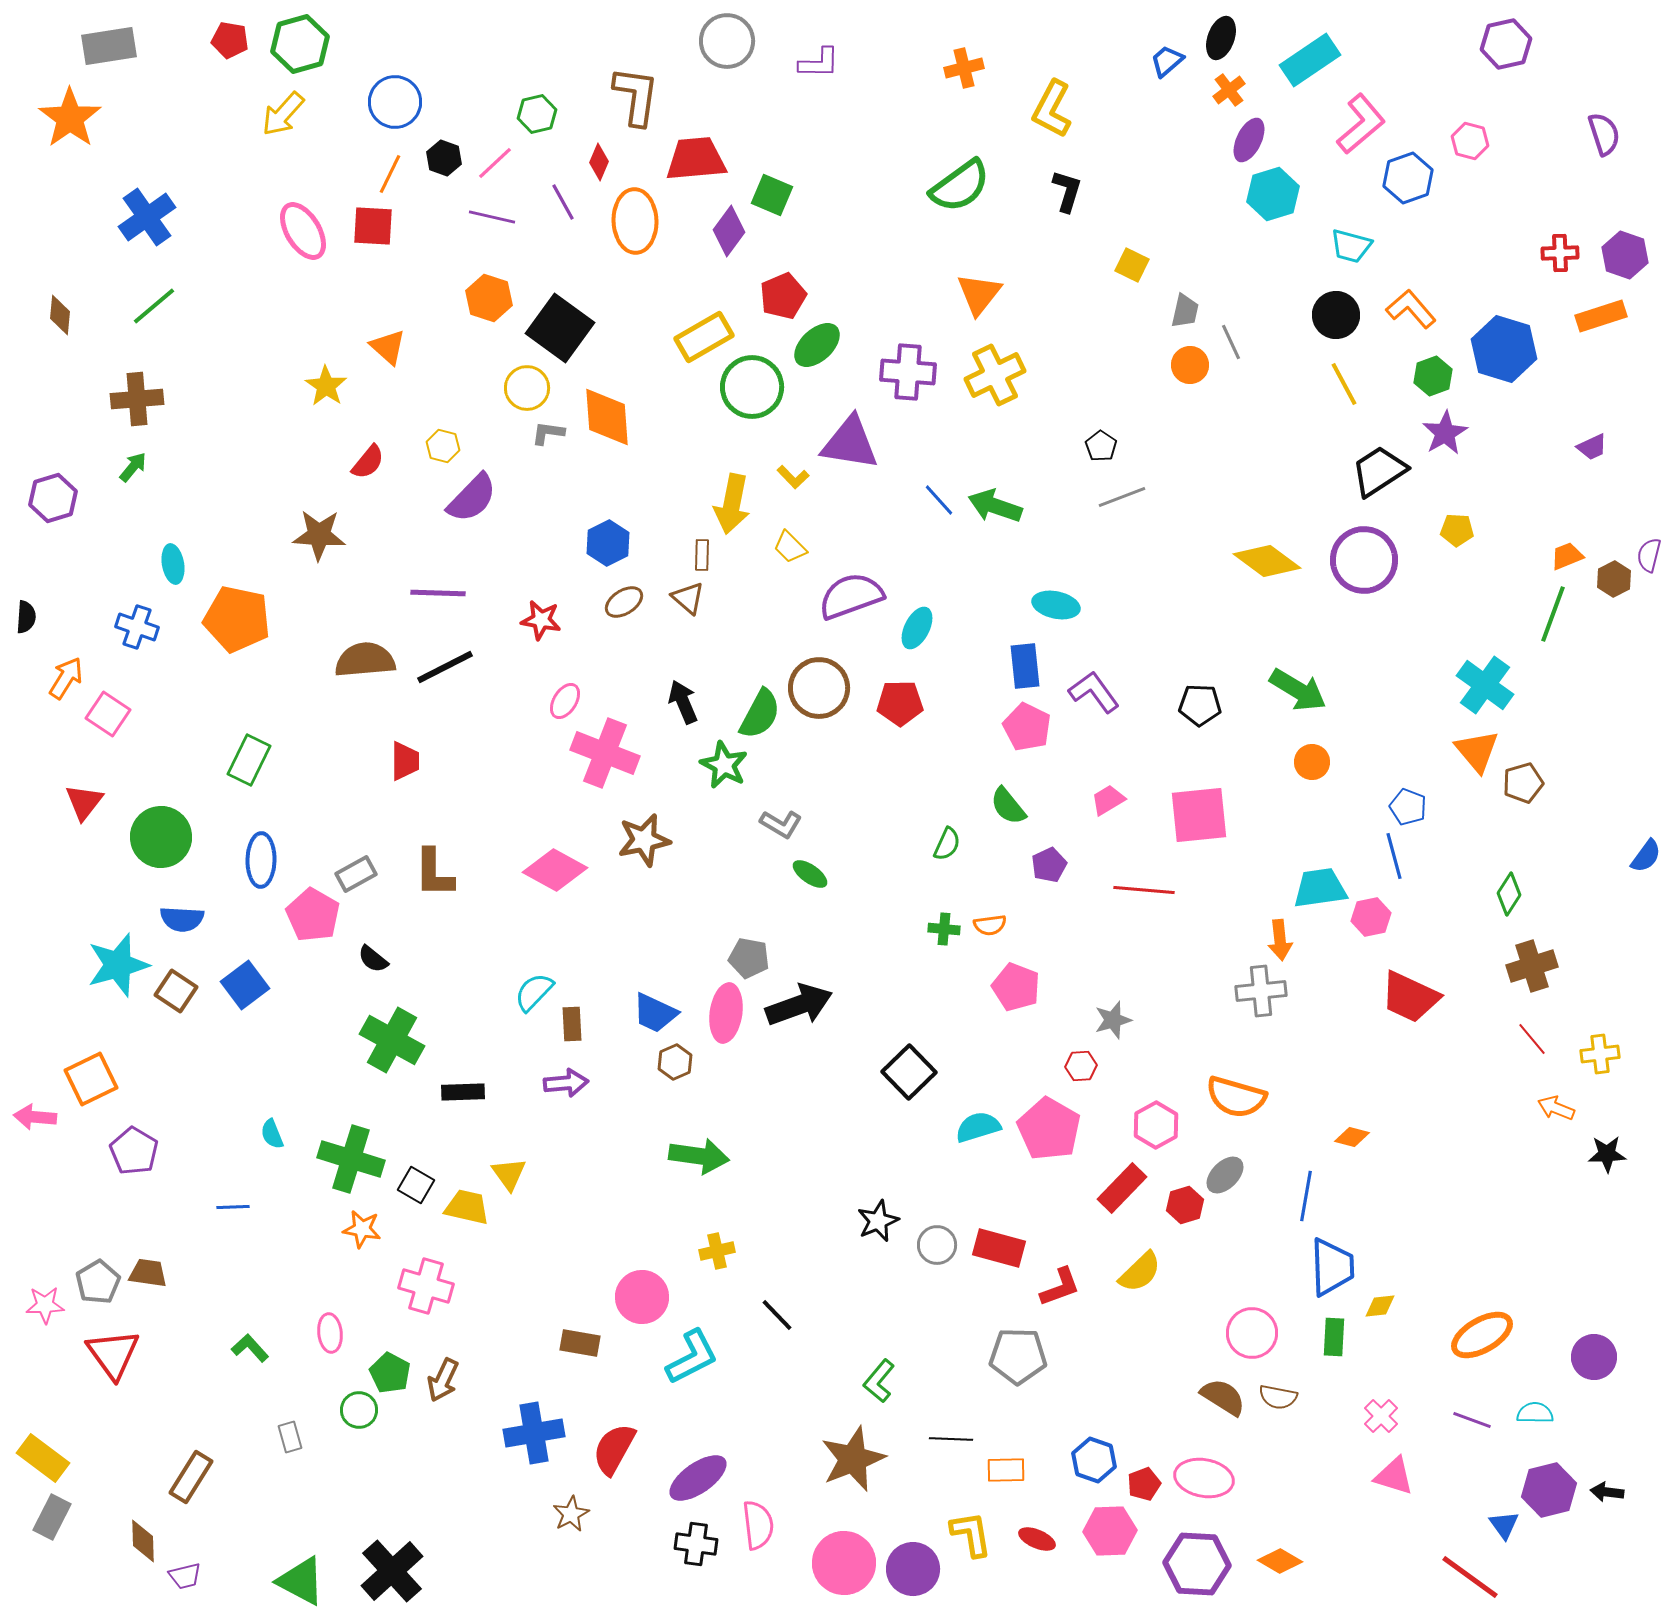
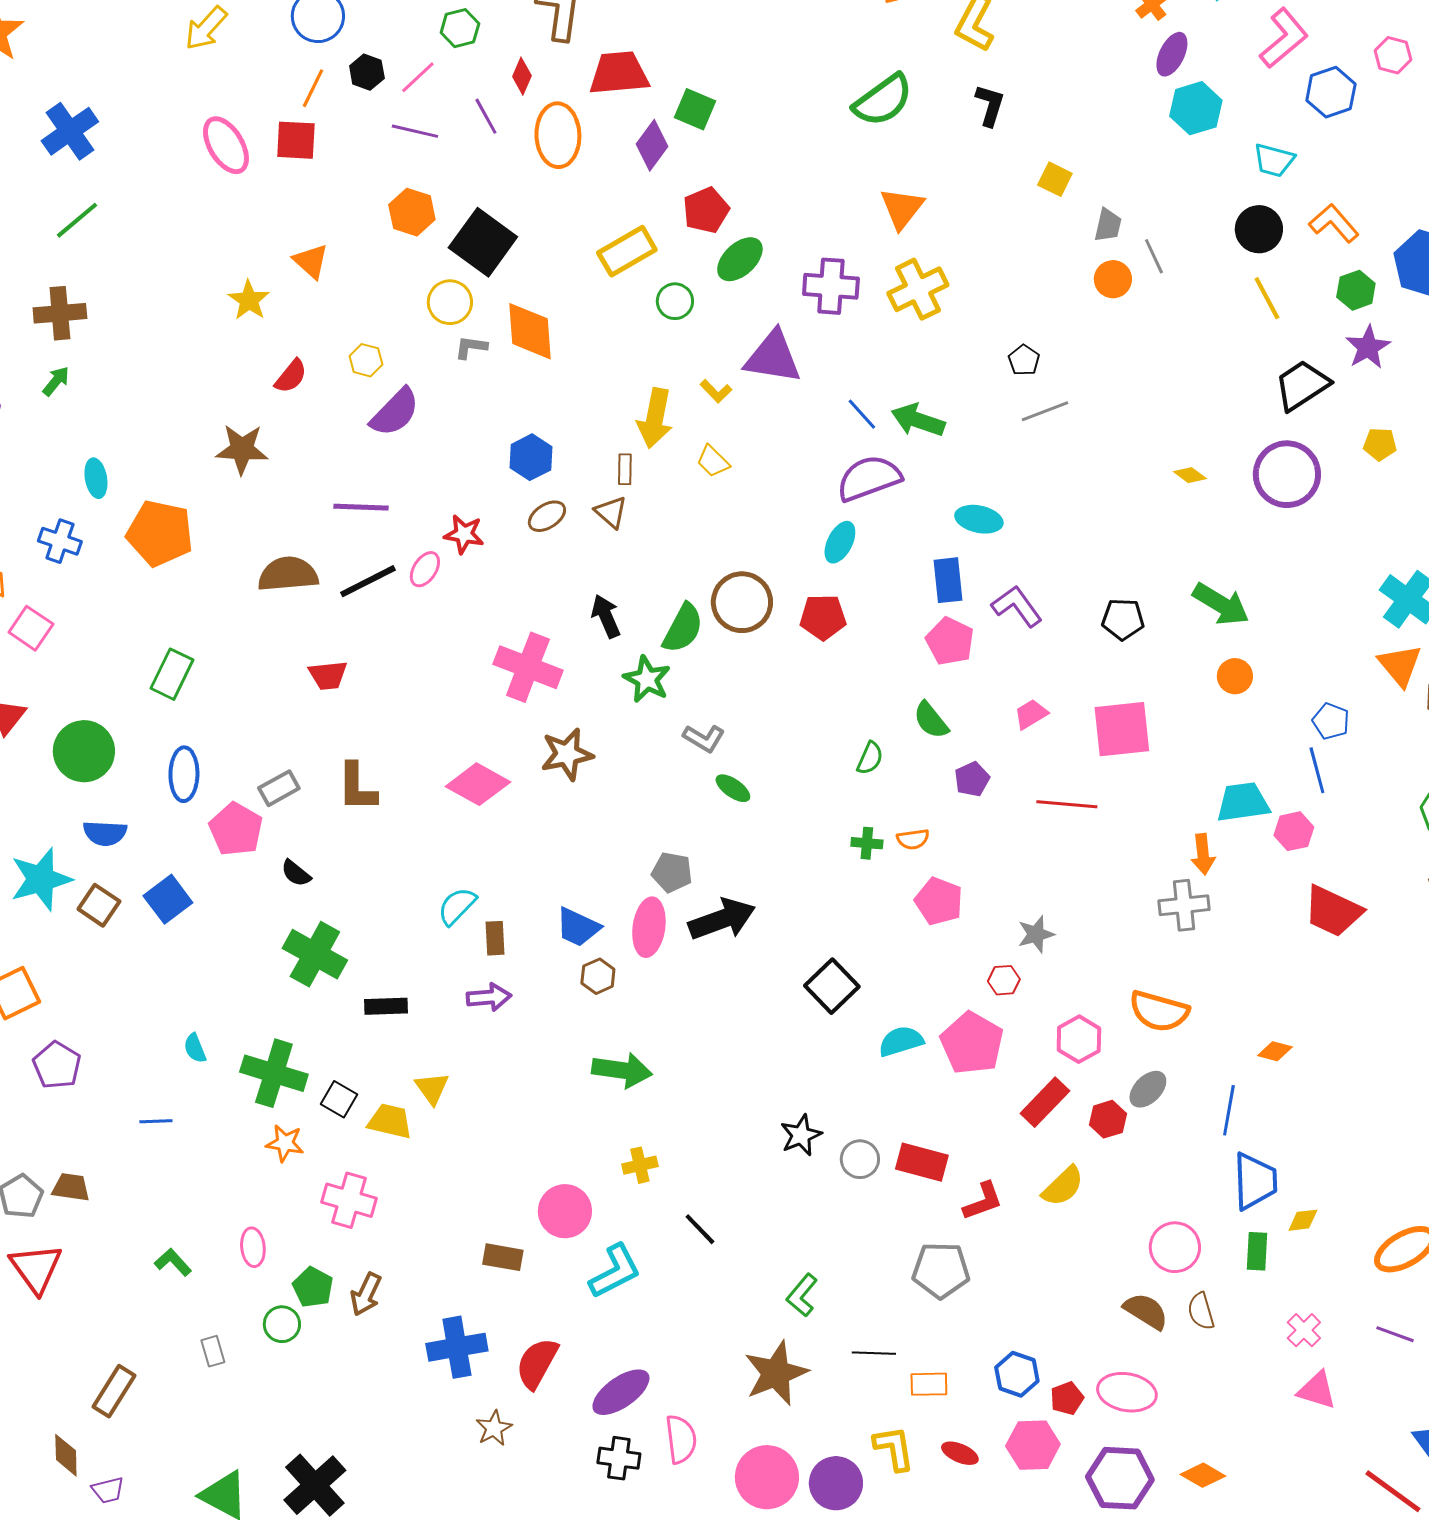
green circle: (752, 387) -> (675, 301), size x0.6
yellow diamond: (1267, 561) -> (1190, 475), size x0.5
purple semicircle: (851, 596) -> (869, 478), moved
pink ellipse: (565, 701) -> (425, 569), moved
red trapezoid: (405, 761) -> (328, 675), turned 84
brown semicircle: (1278, 1397) -> (1201, 1311), turned 63

